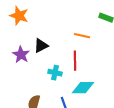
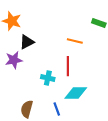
black triangle: (41, 46) -> (27, 42), moved
purple star: (21, 55) -> (14, 60), turned 30

